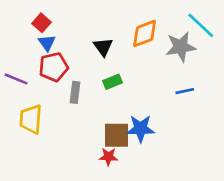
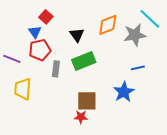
red square: (41, 23) -> (46, 17), moved
green rectangle: (112, 82) -> (84, 61), size x1.6
blue star: (141, 129) -> (124, 92), moved, turned -30

